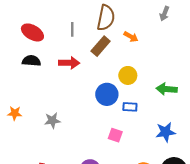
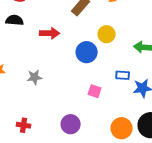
red arrow: (69, 63) -> (50, 33), moved
blue rectangle: (130, 107) -> (123, 75), moved

